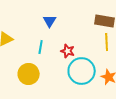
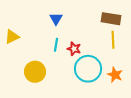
cyan line: (41, 47) -> (56, 45), moved

